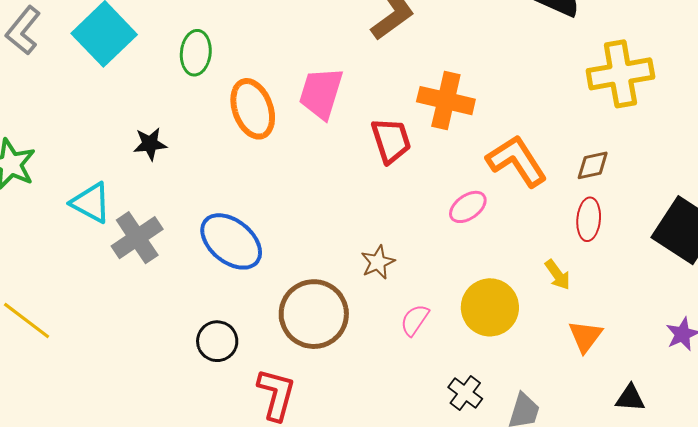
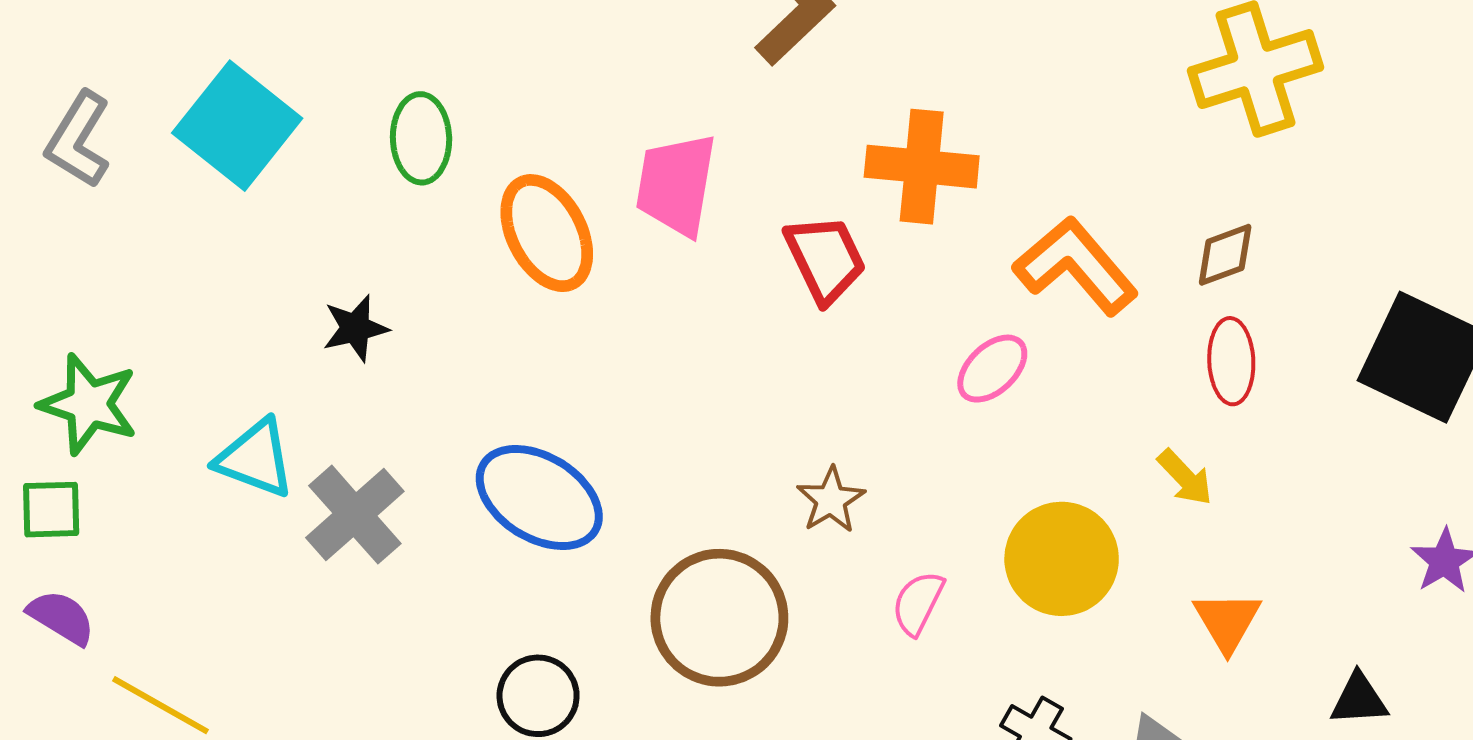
orange triangle: (585, 336) -> (1227, 621), moved

